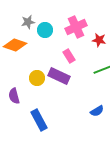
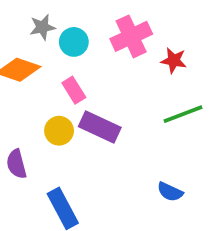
pink rectangle: (69, 56) -> (74, 90), moved
blue semicircle: (97, 111) -> (170, 192), turned 56

